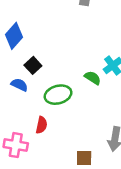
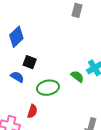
black square: (33, 65) -> (30, 62), turned -32

